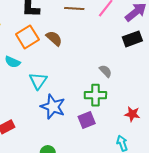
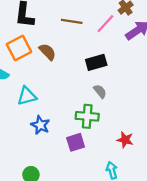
black rectangle: (132, 39) -> (96, 62), moved
cyan triangle: (38, 81) -> (27, 96), turned 36
blue star: (53, 107) -> (40, 125), size x0.7

